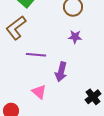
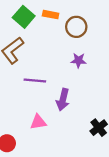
pink triangle: (39, 92) -> (38, 122), turned -49

